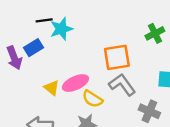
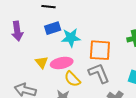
cyan star: (61, 29) -> (71, 38), moved
blue rectangle: (34, 48) -> (53, 28), moved

